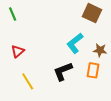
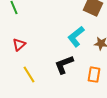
orange rectangle: (93, 70) -> (94, 75), moved

